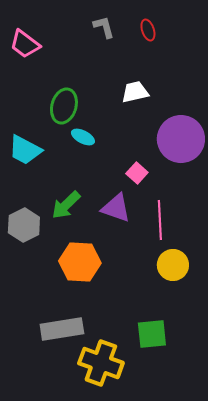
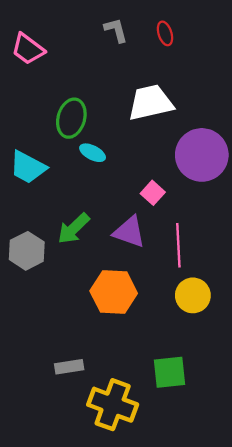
white trapezoid: (135, 92) -> (151, 103), size x1.5
orange hexagon: (80, 262) -> (114, 292), moved
gray rectangle: (62, 329) -> (69, 367), size x0.6

